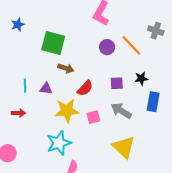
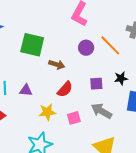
brown arrow: (66, 68) -> (57, 65), moved
yellow star: (67, 111) -> (47, 112), size x0.7

